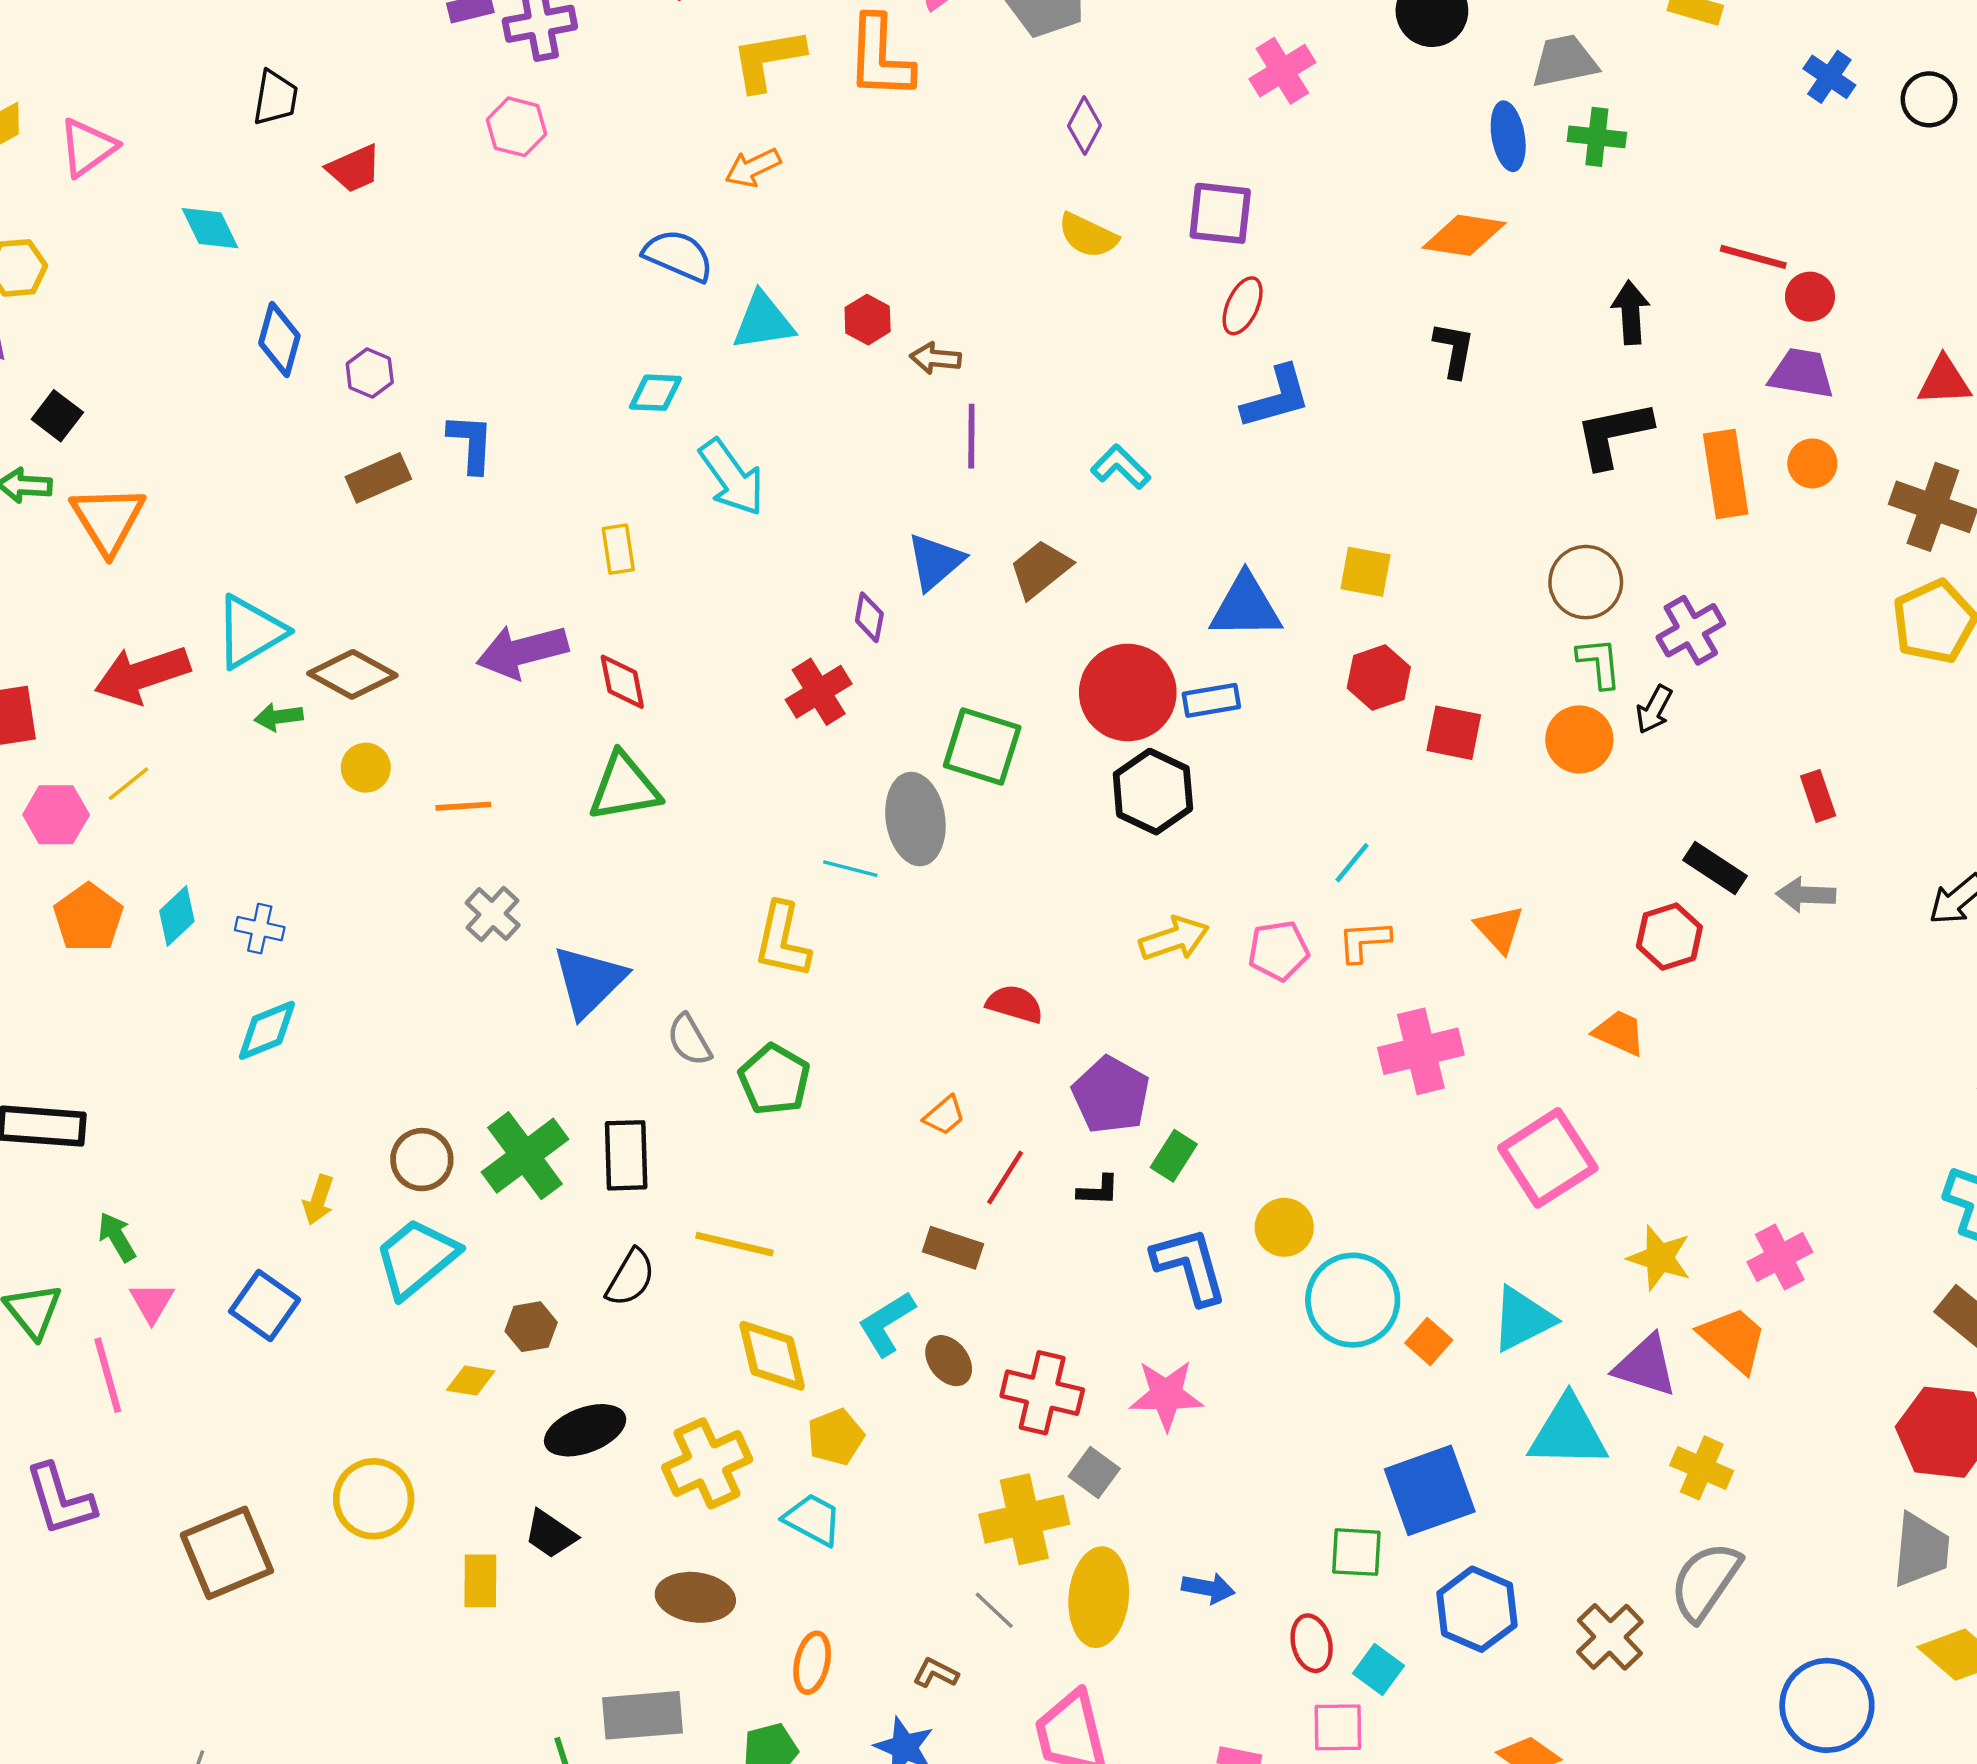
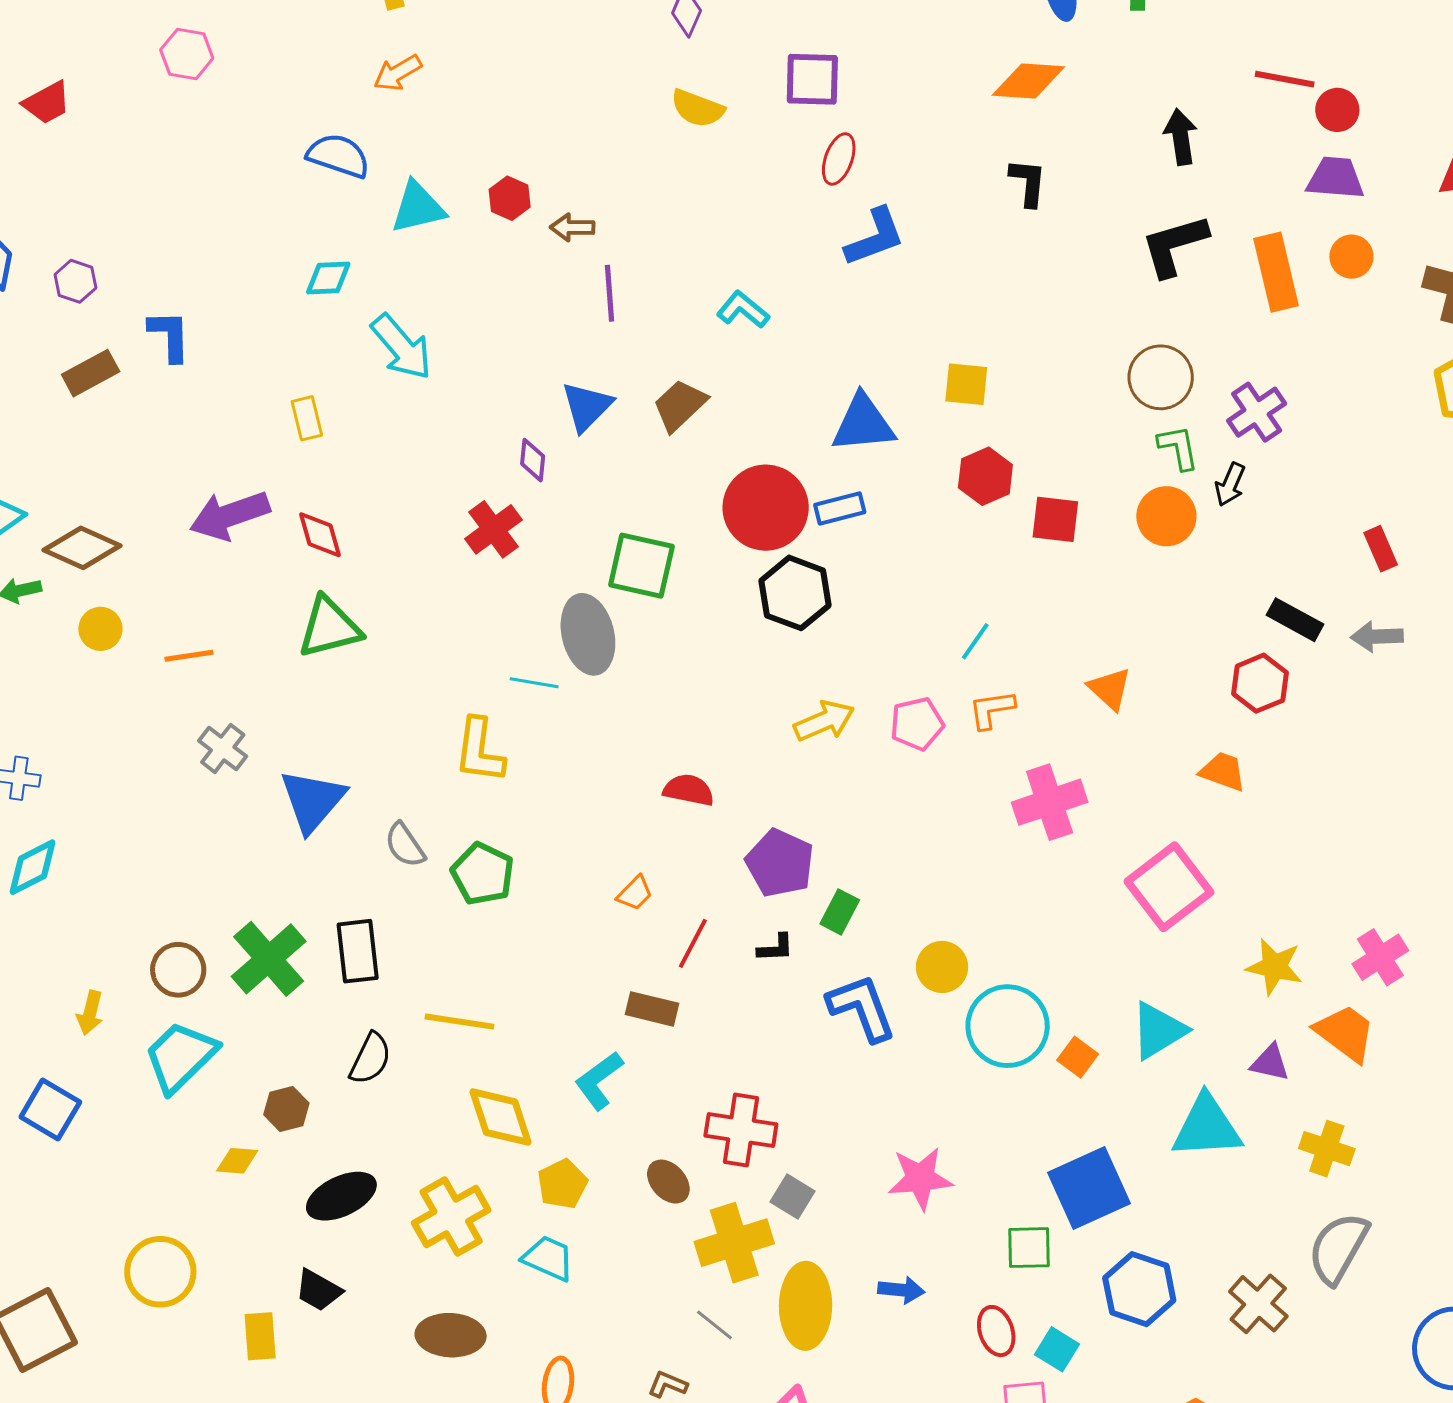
brown ellipse: (949, 1361) -> (668, 1182), moved
purple triangle: (1646, 1366) -> (1270, 1063), size x0.7
pink star: (1166, 1395) -> (920, 1178), moved

